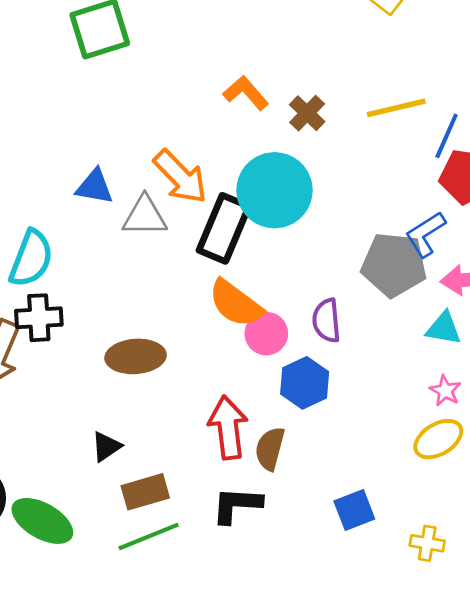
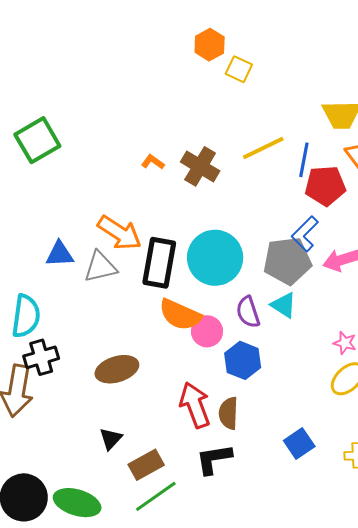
orange L-shape: (246, 93) -> (153, 162), size x0.7
brown cross: (307, 113) -> (200, 166), size x1.4
cyan circle: (275, 190) -> (215, 258), moved
cyan triangle: (444, 328) -> (284, 305), moved, turned 36

